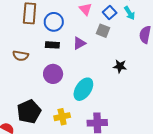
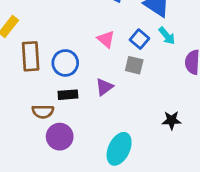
brown semicircle: (21, 56) -> (43, 112), moved
black star: (120, 66) -> (172, 120), moved
purple circle: (53, 74) -> (60, 137), moved

